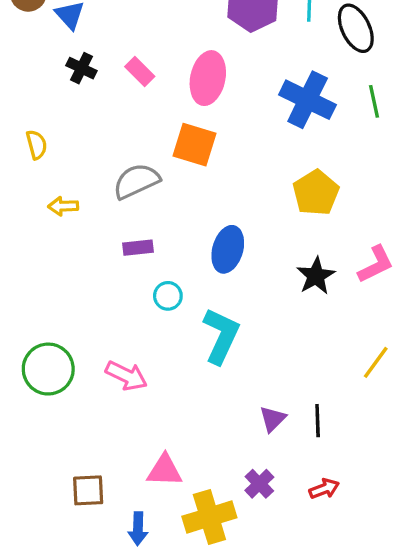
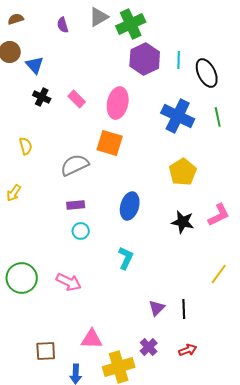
yellow semicircle: (37, 145) -> (26, 146), moved
yellow arrow: (63, 206) -> (14, 193), moved, turned -54
black star: (316, 276) -> (183, 222), turned -30
cyan circle: (168, 296) -> (81, 231), moved
cyan L-shape: (221, 336) -> (126, 258), size x0.7

